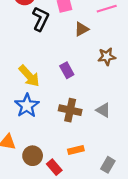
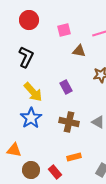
black L-shape: (41, 19) -> (26, 57), moved
brown triangle: (82, 29) -> (79, 51), turned 40
brown circle: (33, 156) -> (31, 170), moved

